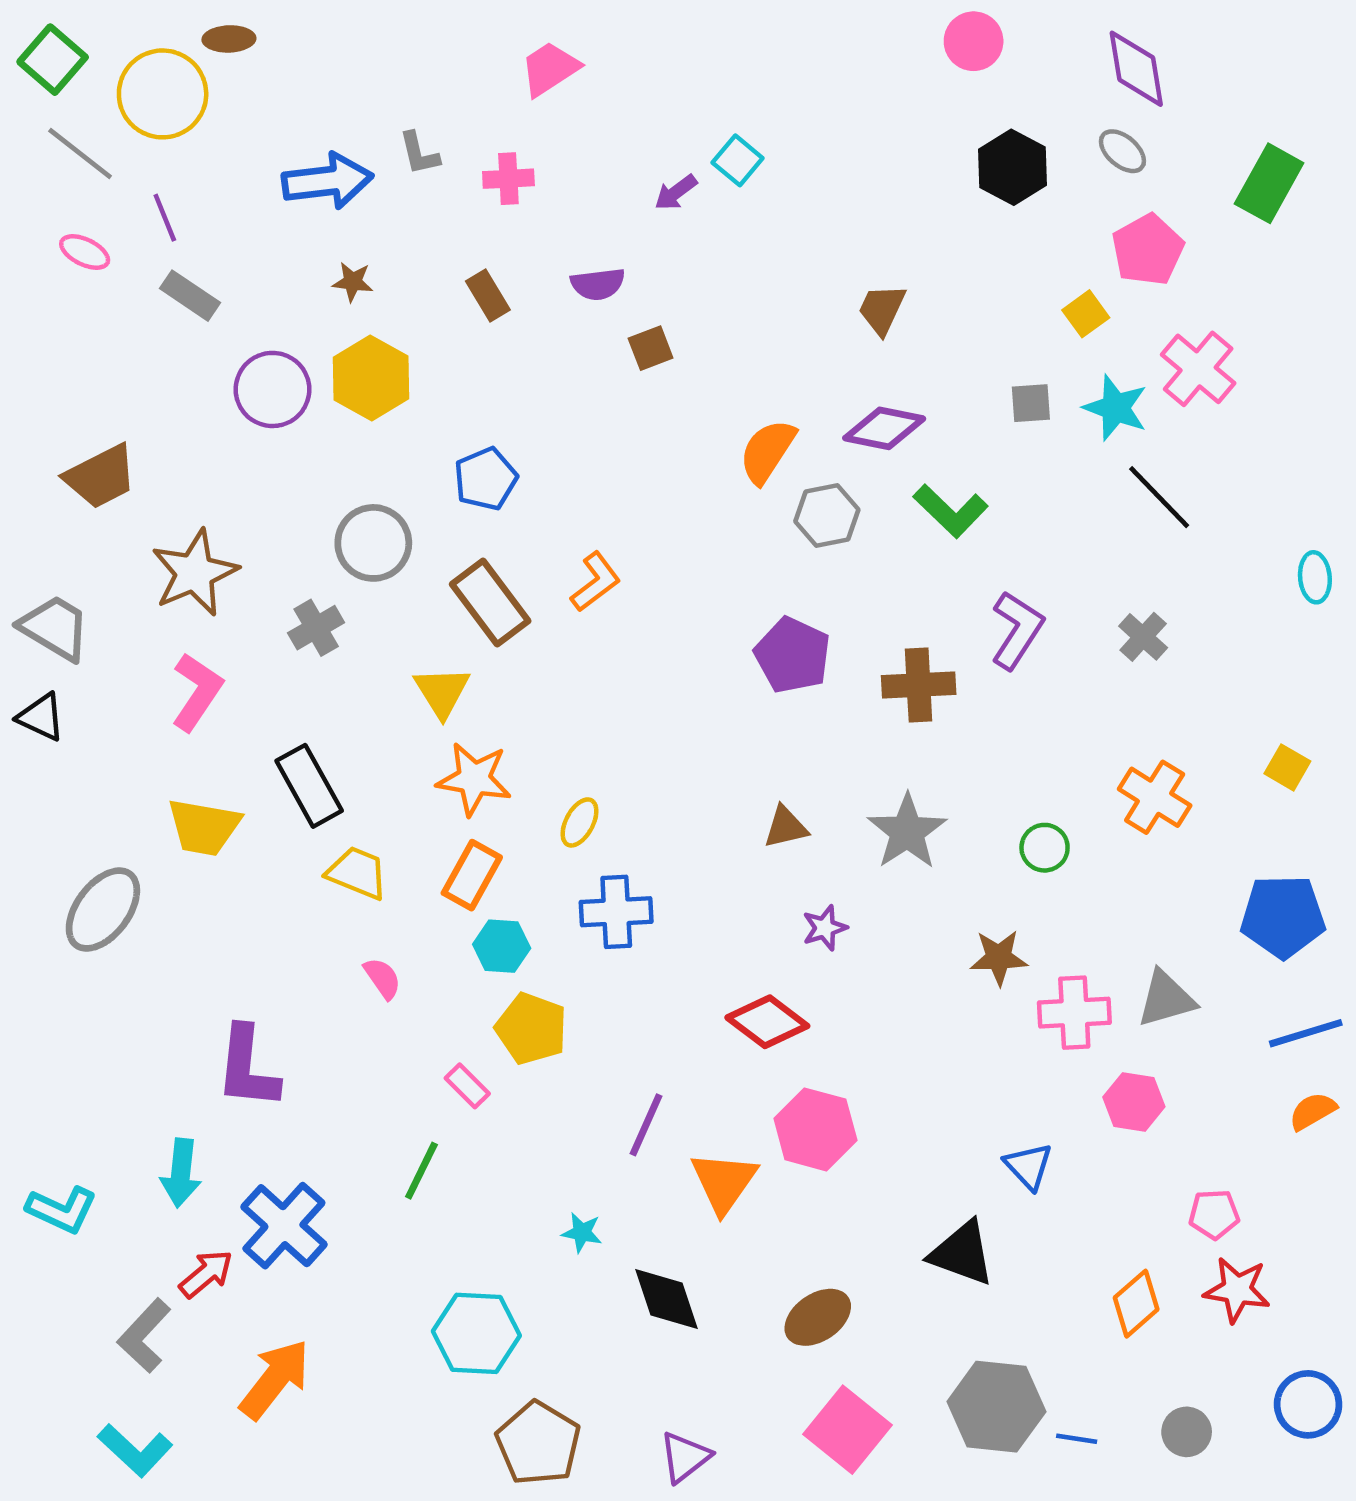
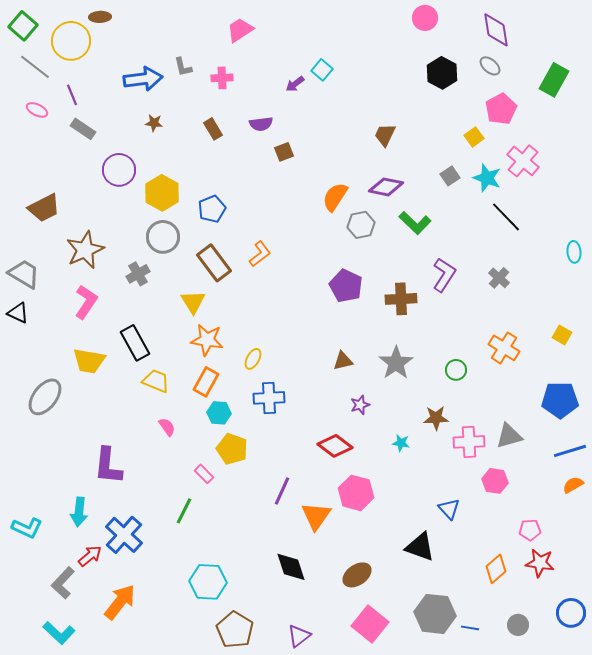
yellow hexagon: (371, 378) -> (162, 193), moved
gray square: (1031, 403) -> (450, 176), turned -30
cyan star: (582, 1233) -> (401, 443), moved

